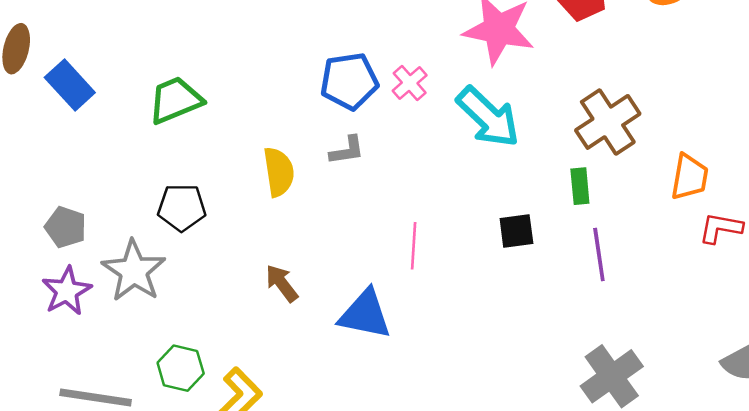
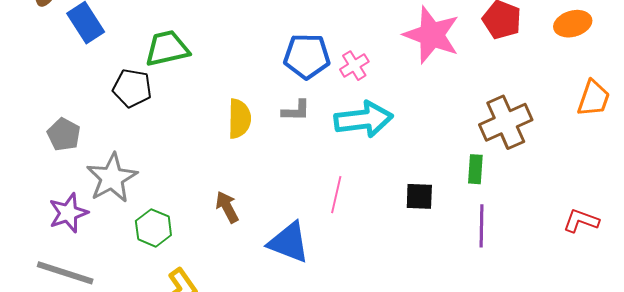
cyan arrow: (488, 117) -> (364, 119), moved, turned -60
orange trapezoid: (689, 177) -> (594, 98), moved
black pentagon: (182, 207) -> (132, 88), moved
purple star: (67, 291) -> (68, 213), moved
green hexagon: (181, 368) -> (153, 228), moved

